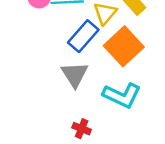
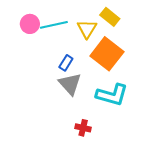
blue rectangle: (83, 36) -> (66, 63), moved, size x0.6

